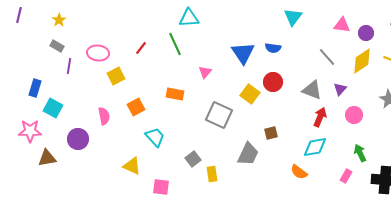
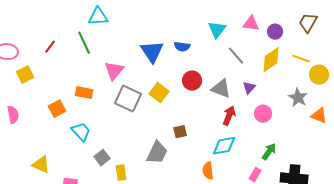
cyan triangle: (293, 17) -> (217, 30), moved
pink triangle: (205, 72) -> (114, 71), size x1.5
red circle: (273, 82) -> (192, 81), moved
orange square: (136, 107) -> (57, 109), moved
gray square: (219, 115) -> (128, 99), moved
cyan trapezoid: (155, 137) -> (81, 132), moved
green arrow: (360, 153) -> (269, 152), turned 60
orange semicircle: (299, 172) -> (208, 171), turned 48

